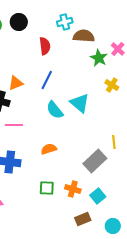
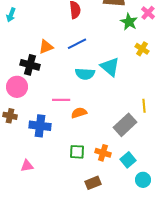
blue line: (47, 80) -> (77, 44), turned 36
cyan semicircle: (55, 110) -> (85, 74), turned -48
pink line: (14, 125) -> (61, 100), moved
brown rectangle: (83, 219) -> (93, 183), moved
cyan circle: (113, 226) -> (143, 180), moved

